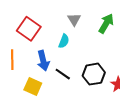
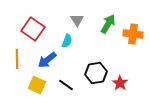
blue arrow: (43, 61) -> (47, 60), turned 66
black line: (63, 74) -> (66, 85), moved

